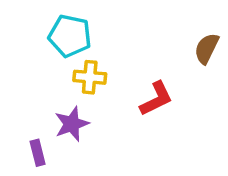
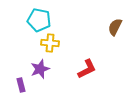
red L-shape: (156, 99) -> (87, 69), moved

